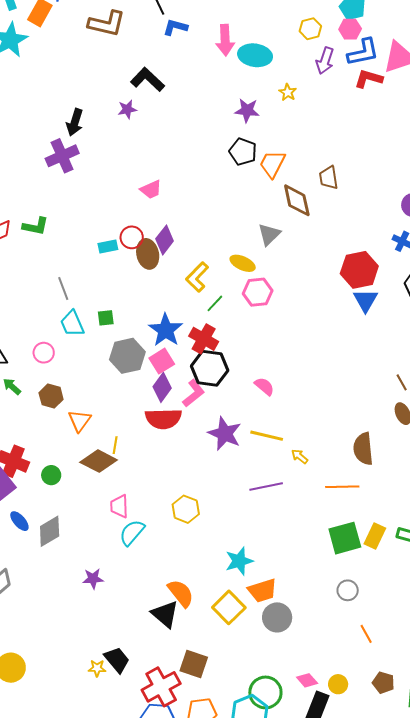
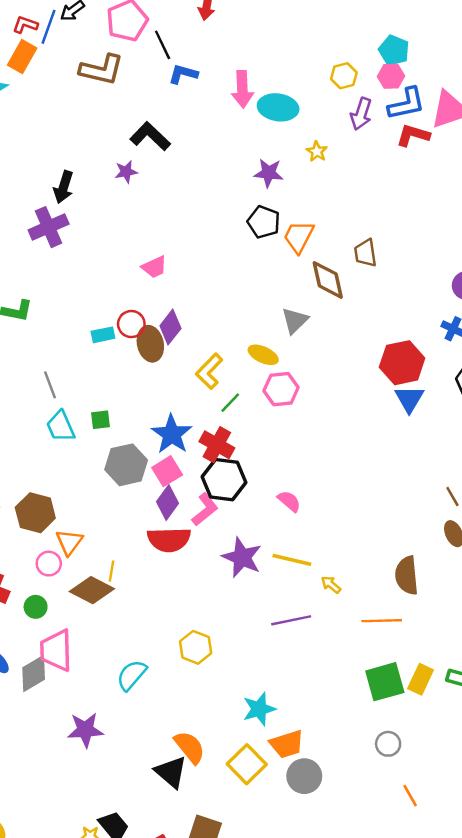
pink circle: (44, 353) -> (49, 564), moved
brown hexagon: (51, 396) -> (35, 513), size x1.4
pink trapezoid: (119, 506) -> (56, 650), moved, size x1.5
purple star: (93, 579) -> (85, 730), size x1.4

